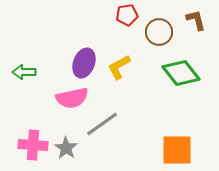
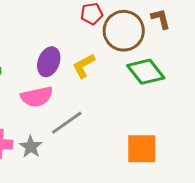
brown circle: (159, 32) -> (124, 31), size x1.5

